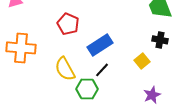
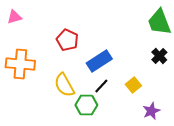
black cross: (160, 40) -> (159, 56), turned 35
yellow square: (142, 61) -> (133, 85), moved

